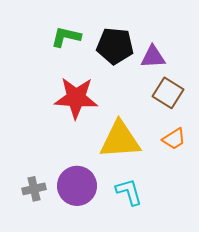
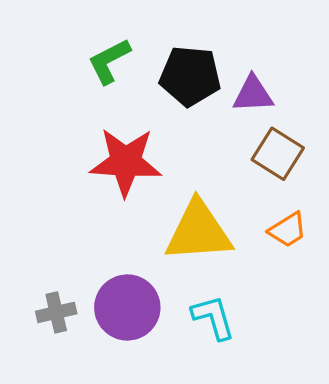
green L-shape: (66, 37) -> (109, 61), turned -40

